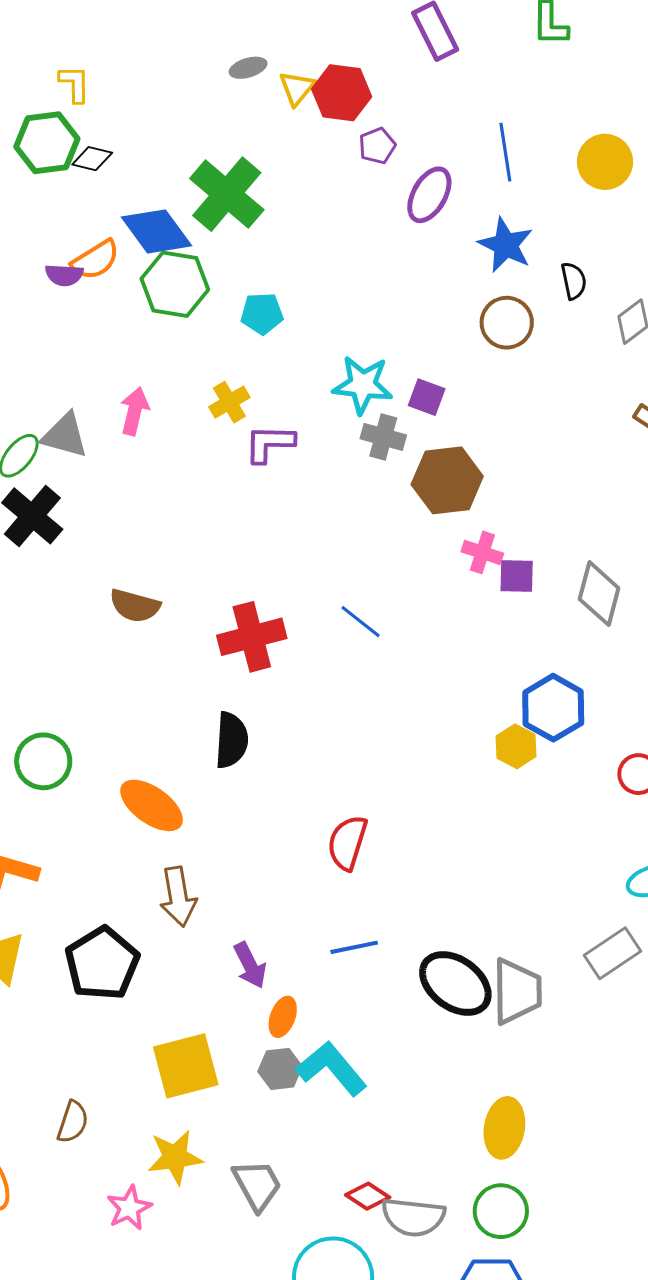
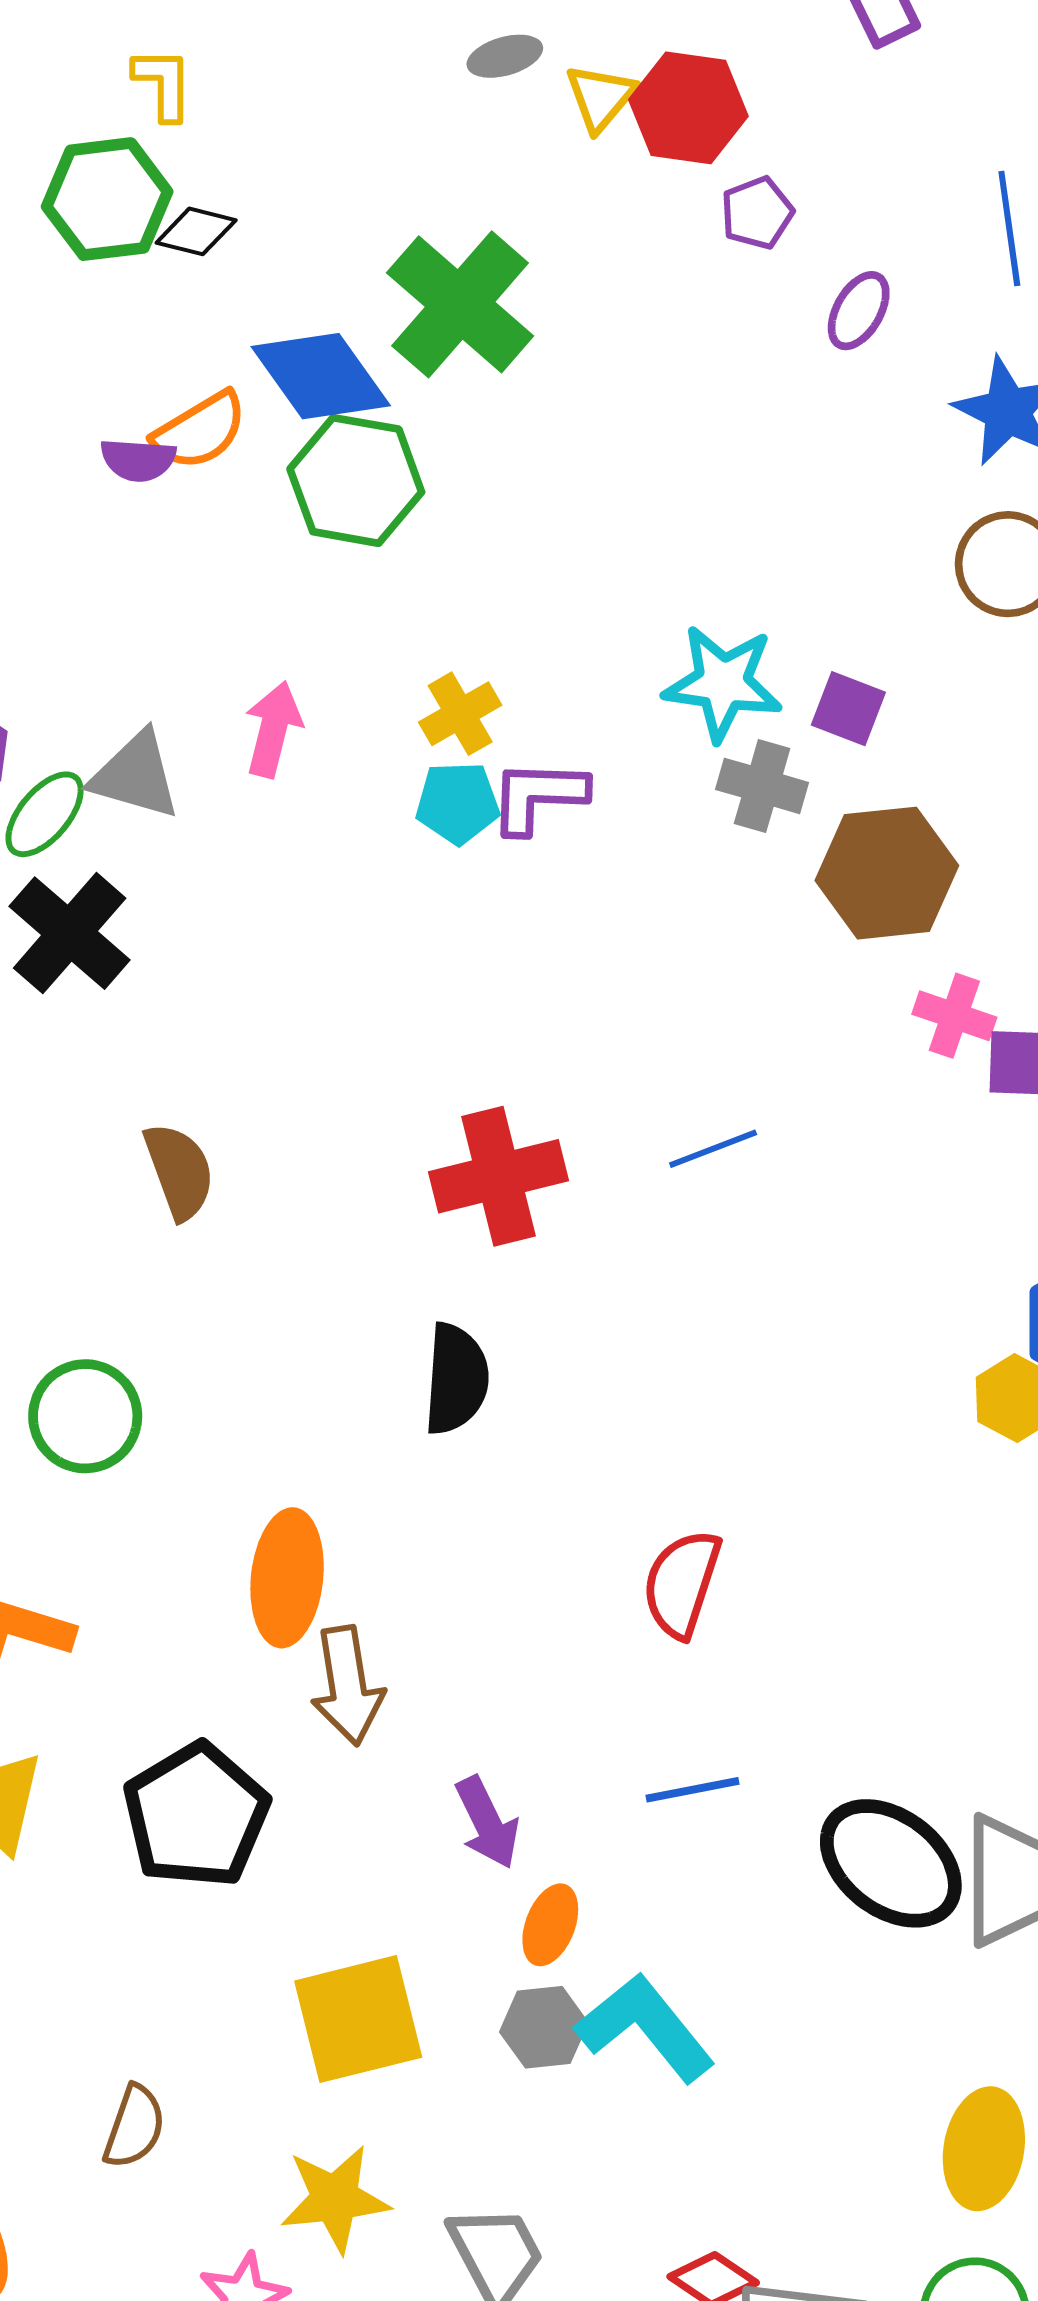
purple ellipse: (429, 195) -> (859, 311), size x0.7
cyan pentagon: (262, 313) -> (458, 803), moved
brown semicircle: (135, 606) -> (179, 1171), moved, turned -126
blue line: (361, 622) -> (713, 1149), turned -60
orange ellipse: (152, 805) -> (287, 1578), moved, turned 60

